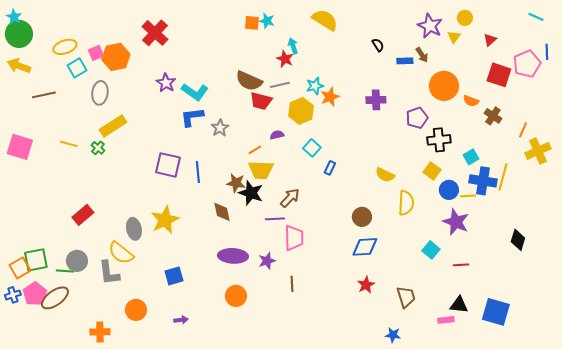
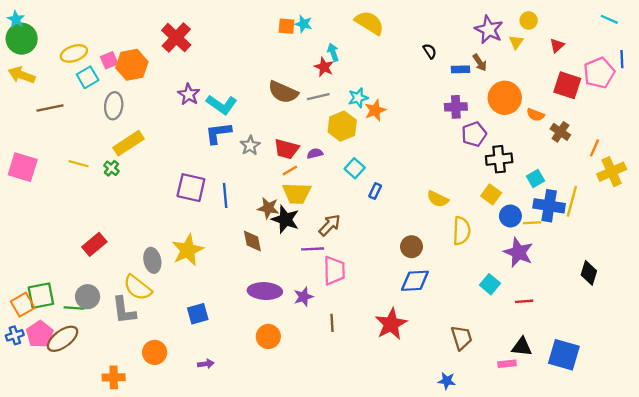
purple cross: (376, 100) -> (456, 107), moved
red trapezoid: (261, 101) -> (286, 149), moved
red star: (366, 285) -> (391, 324), moved, size x1.6

